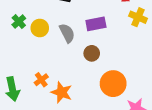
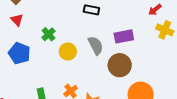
yellow circle: (40, 28) -> (68, 52), moved
brown circle: (92, 53) -> (120, 65), size x1.5

